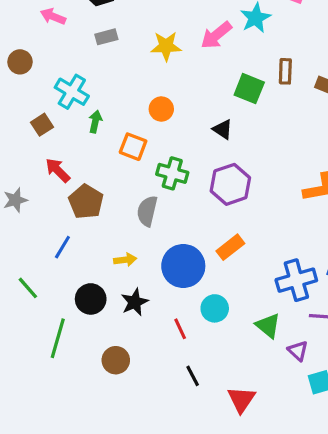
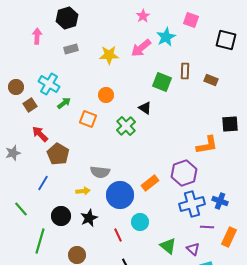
pink arrow: (53, 16) -> (37, 36), turned 70
brown circle: (20, 62) -> (16, 87), moved
green arrow: (95, 122) -> (64, 103), turned 40
green cross: (172, 173) -> (126, 126), moved, turned 30
purple hexagon: (230, 184) -> (184, 173), moved
gray semicircle: (147, 211) -> (100, 172), moved, turned -96
green triangle: (268, 326) -> (168, 246), moved

